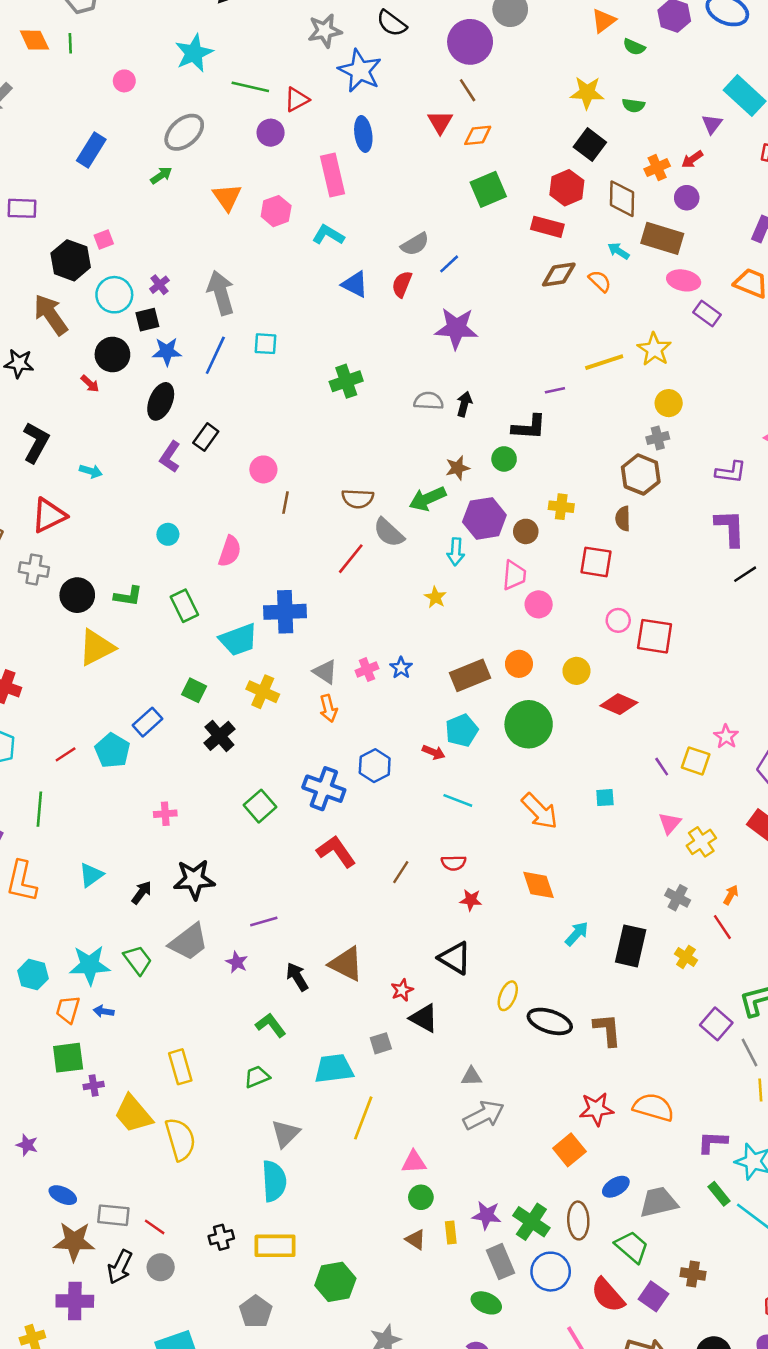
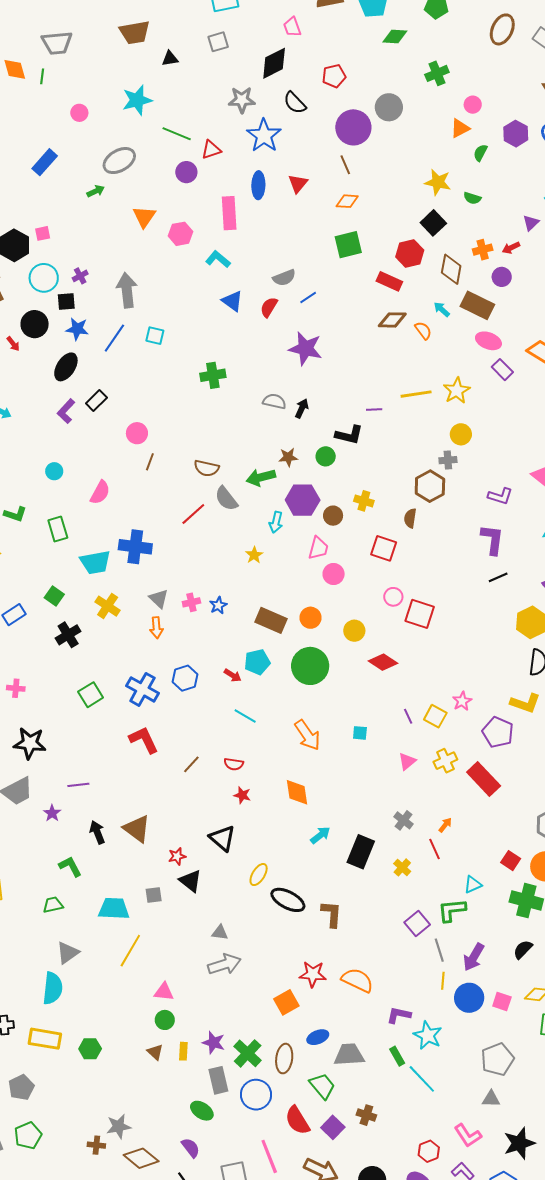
green semicircle: (634, 47) -> (480, 153), turned 84
red triangle: (440, 122) -> (298, 184), moved
brown rectangle: (470, 675) -> (271, 620), turned 36
yellow cross: (701, 842) -> (445, 761), moved
green hexagon: (335, 1282) -> (90, 1049), moved, size x0.7

